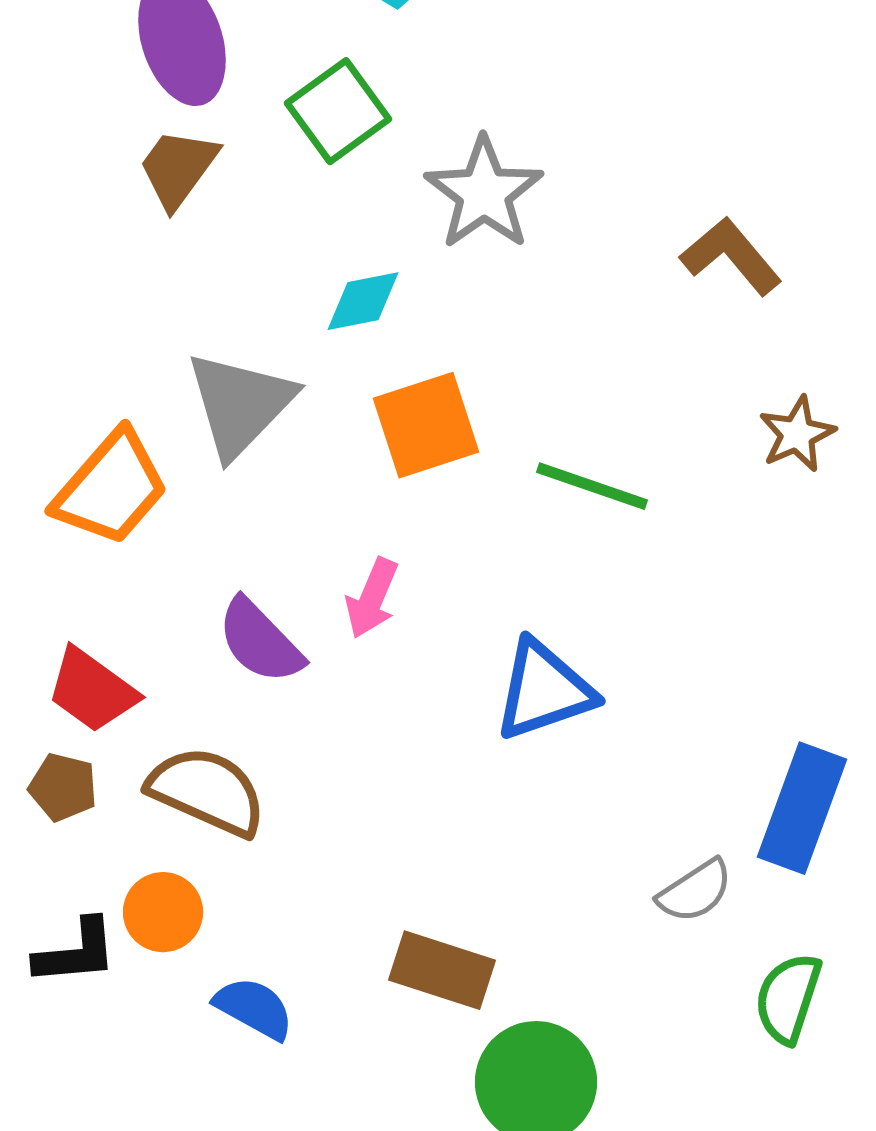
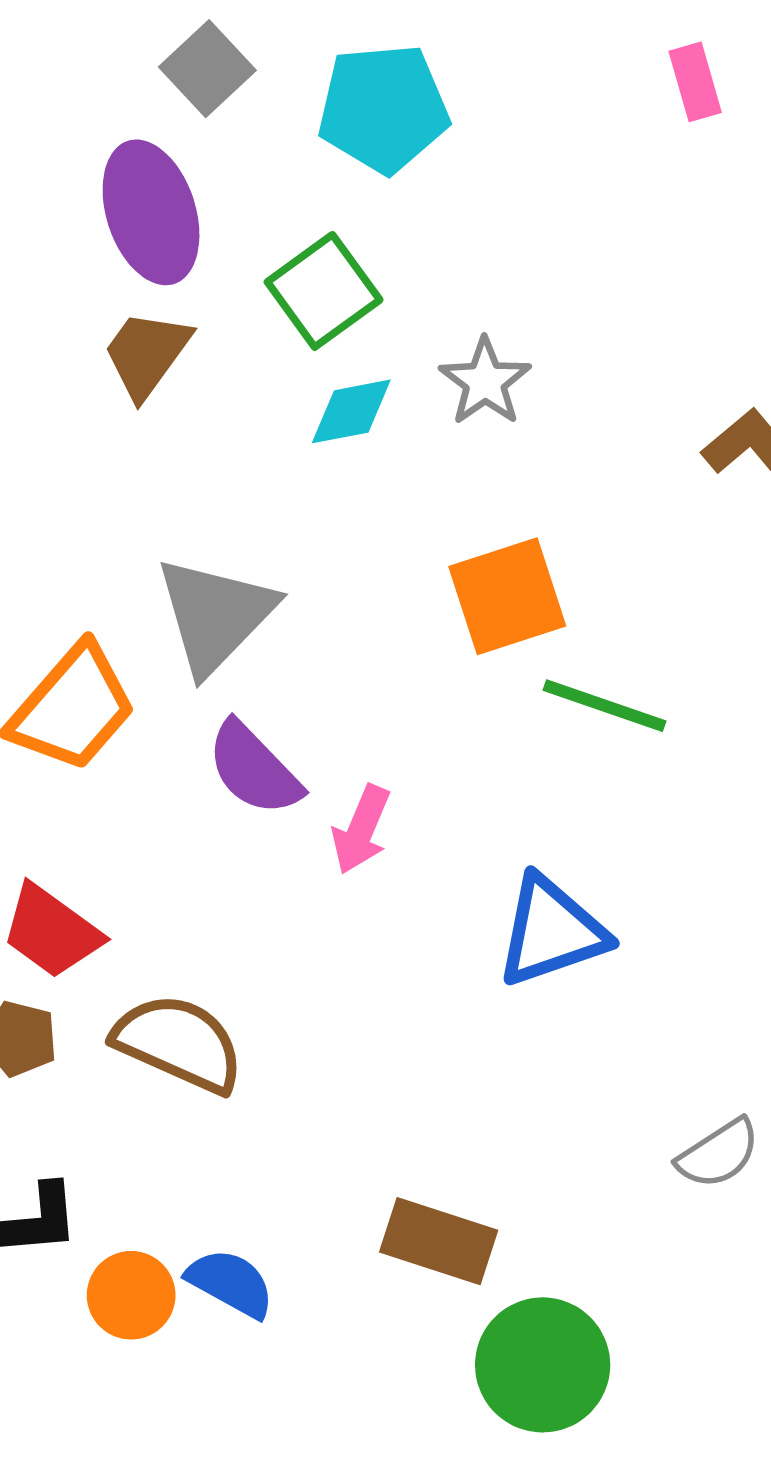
gray star: (484, 193) -> (485, 382), size x0.7
cyan diamond: (363, 301) -> (351, 411), moved
orange square: (426, 425) -> (507, 596), moved
purple semicircle: (260, 641) -> (254, 769), moved
orange circle: (163, 912) -> (131, 1295), moved

